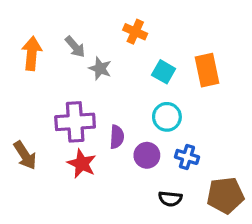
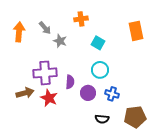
orange cross: (135, 32) -> (81, 19), turned -32
orange rectangle: (207, 70) -> (136, 31), moved
brown arrow: (25, 155) -> (25, 93), moved, turned -72

